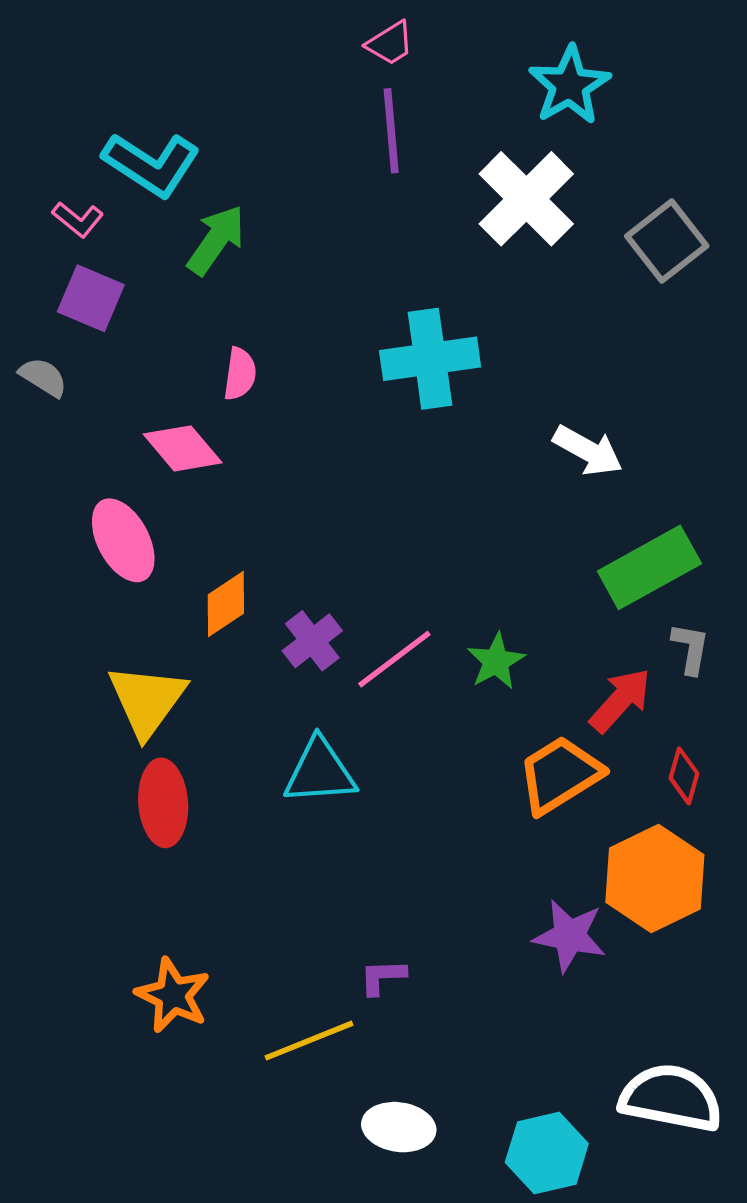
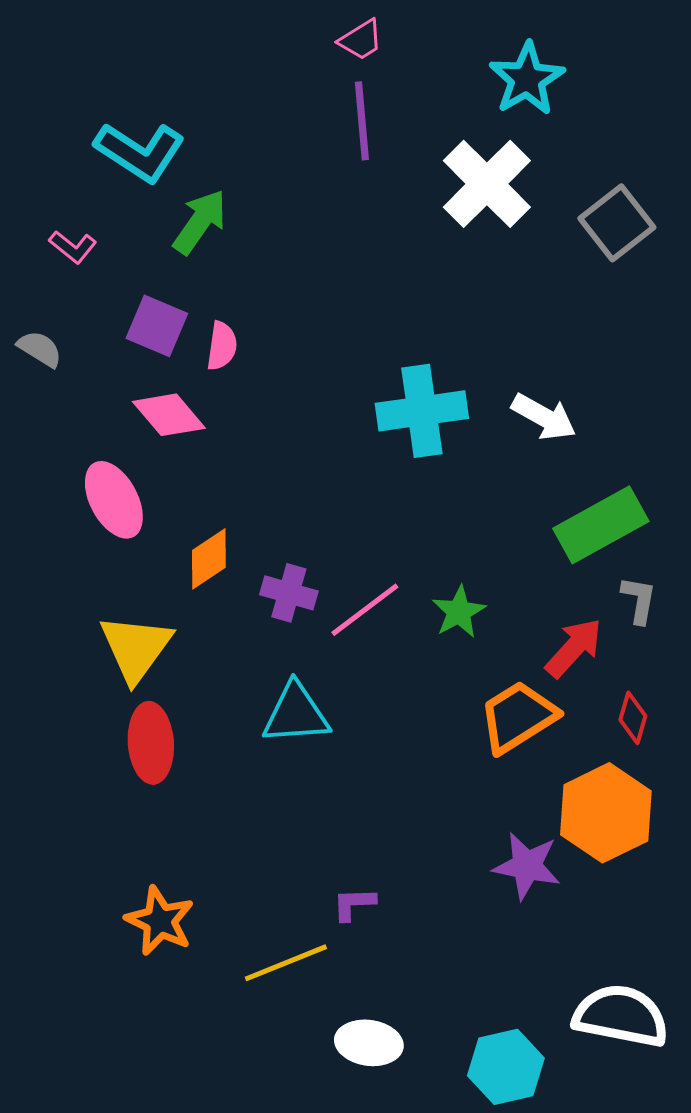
pink L-shape: (78, 219) -> (73, 247), moved
purple square: (91, 298) -> (157, 326), moved
cyan cross: (430, 359) -> (422, 411), moved
purple cross: (312, 641) -> (289, 593), turned -36

